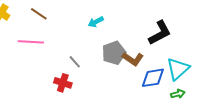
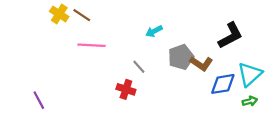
brown line: (39, 14) -> (82, 15), moved
cyan arrow: (96, 22) -> (154, 31), moved

